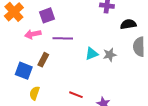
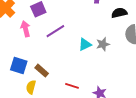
pink arrow: (33, 34) -> (25, 29), turned 91
purple line: (63, 38) -> (55, 31), turned -30
brown rectangle: (43, 60) -> (42, 71), moved, turned -72

